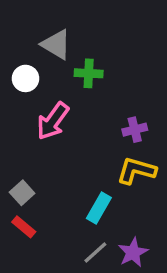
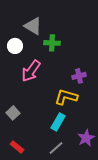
yellow L-shape: (136, 171) -> (66, 97), moved
red rectangle: (24, 227) -> (17, 147), moved
purple star: (133, 252) -> (86, 138), moved

